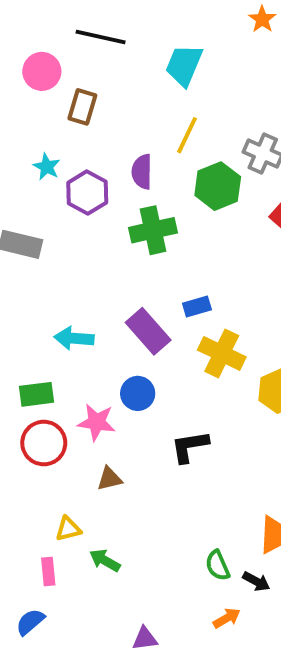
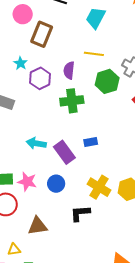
brown rectangle: (82, 107) -> (42, 34), size x1.4
yellow line: (187, 135) -> (94, 54), turned 66
cyan arrow: (74, 338) -> (36, 143), moved
yellow cross: (222, 353) -> (99, 187), moved
pink star: (97, 422) -> (27, 182), moved
brown triangle: (110, 479) -> (38, 226), size x1.5

